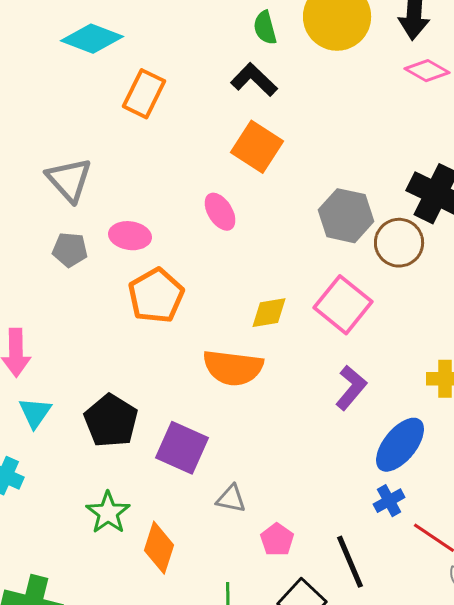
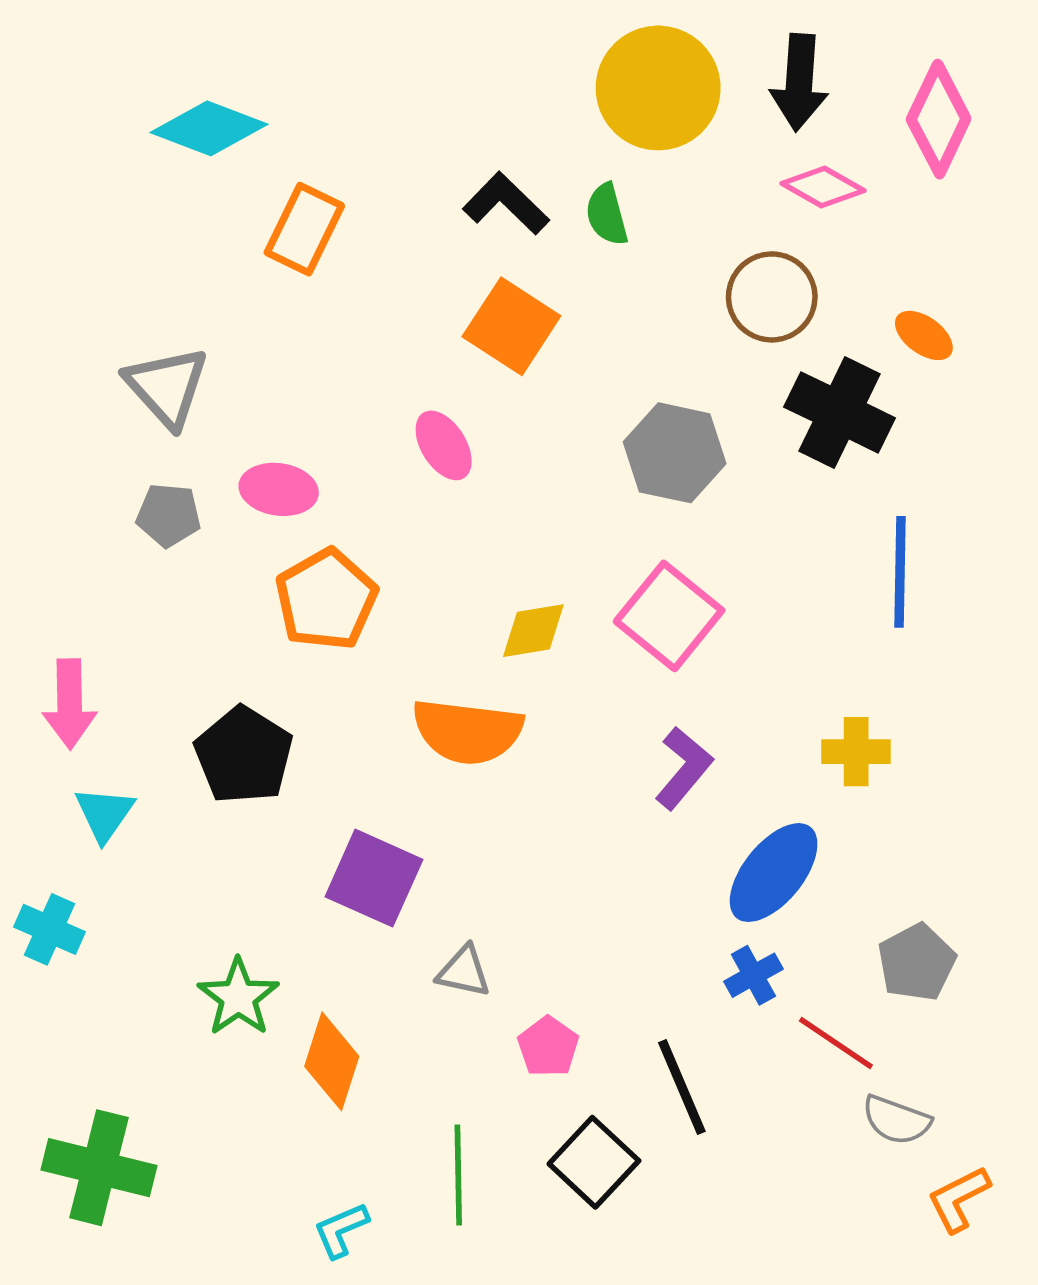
green semicircle: (265, 28) -> (607, 214), moved
brown circle: (399, 243) -> (772, 297), moved
black pentagon: (111, 421) -> (244, 755), moved

